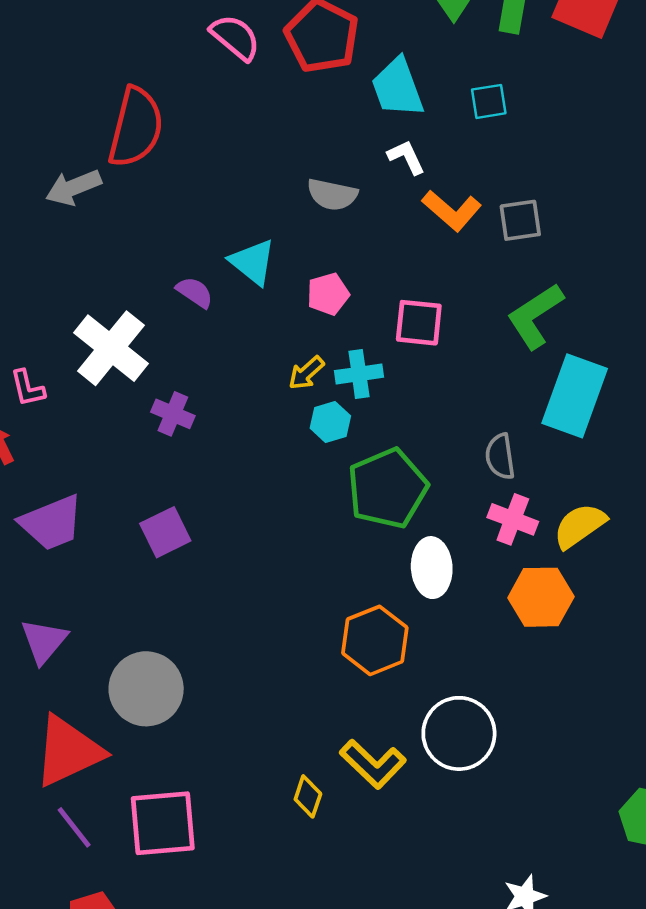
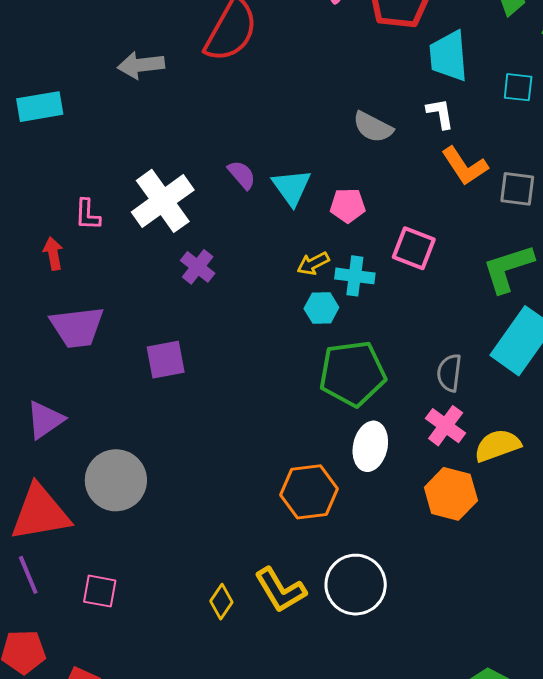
gray arrow: (73, 187) -> (141, 65), moved
cyan triangle: (253, 262) -> (292, 187), moved
pink square: (163, 823) -> (100, 591), size x0.6

